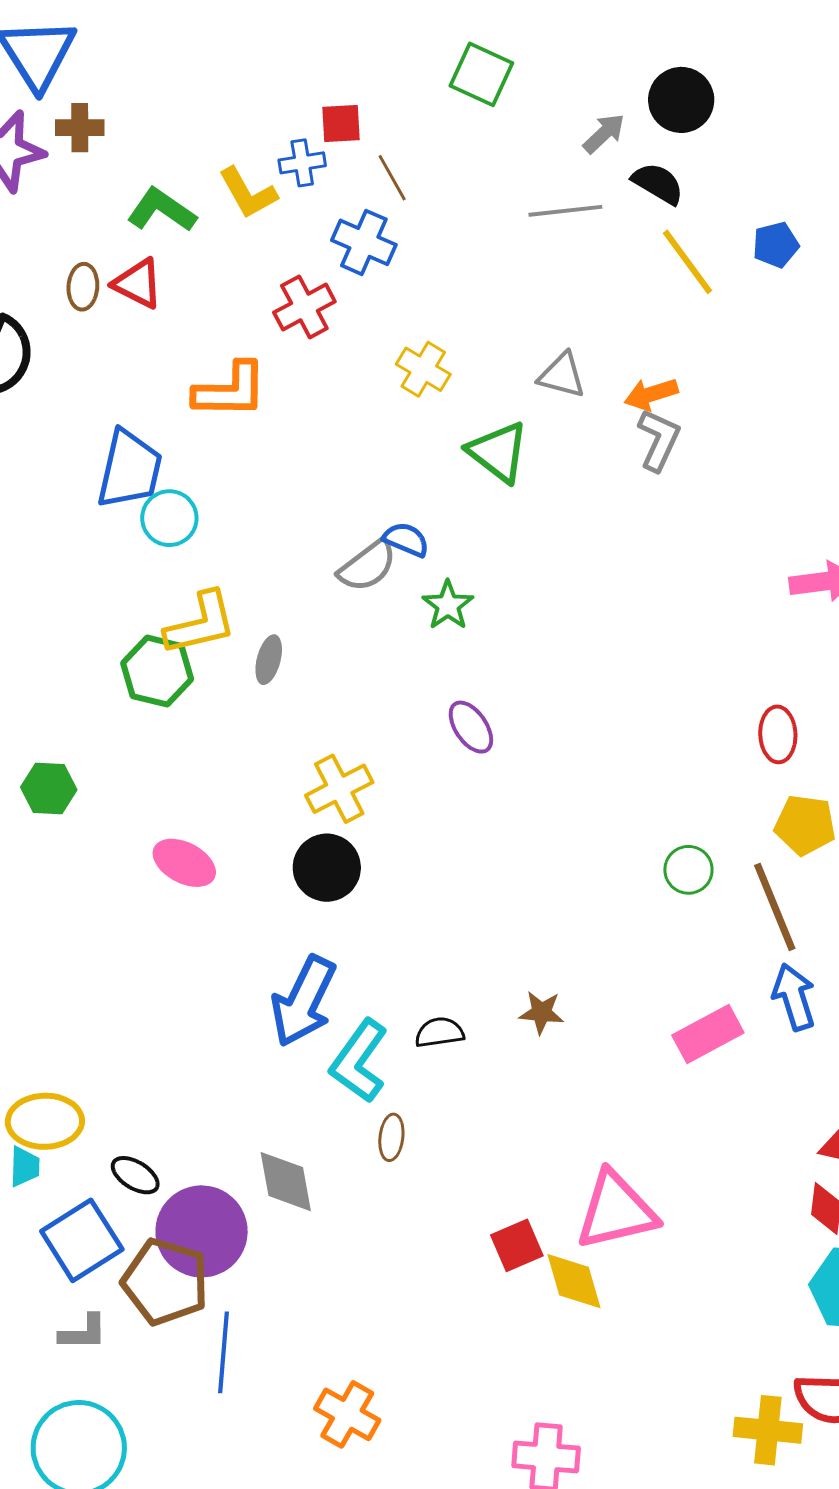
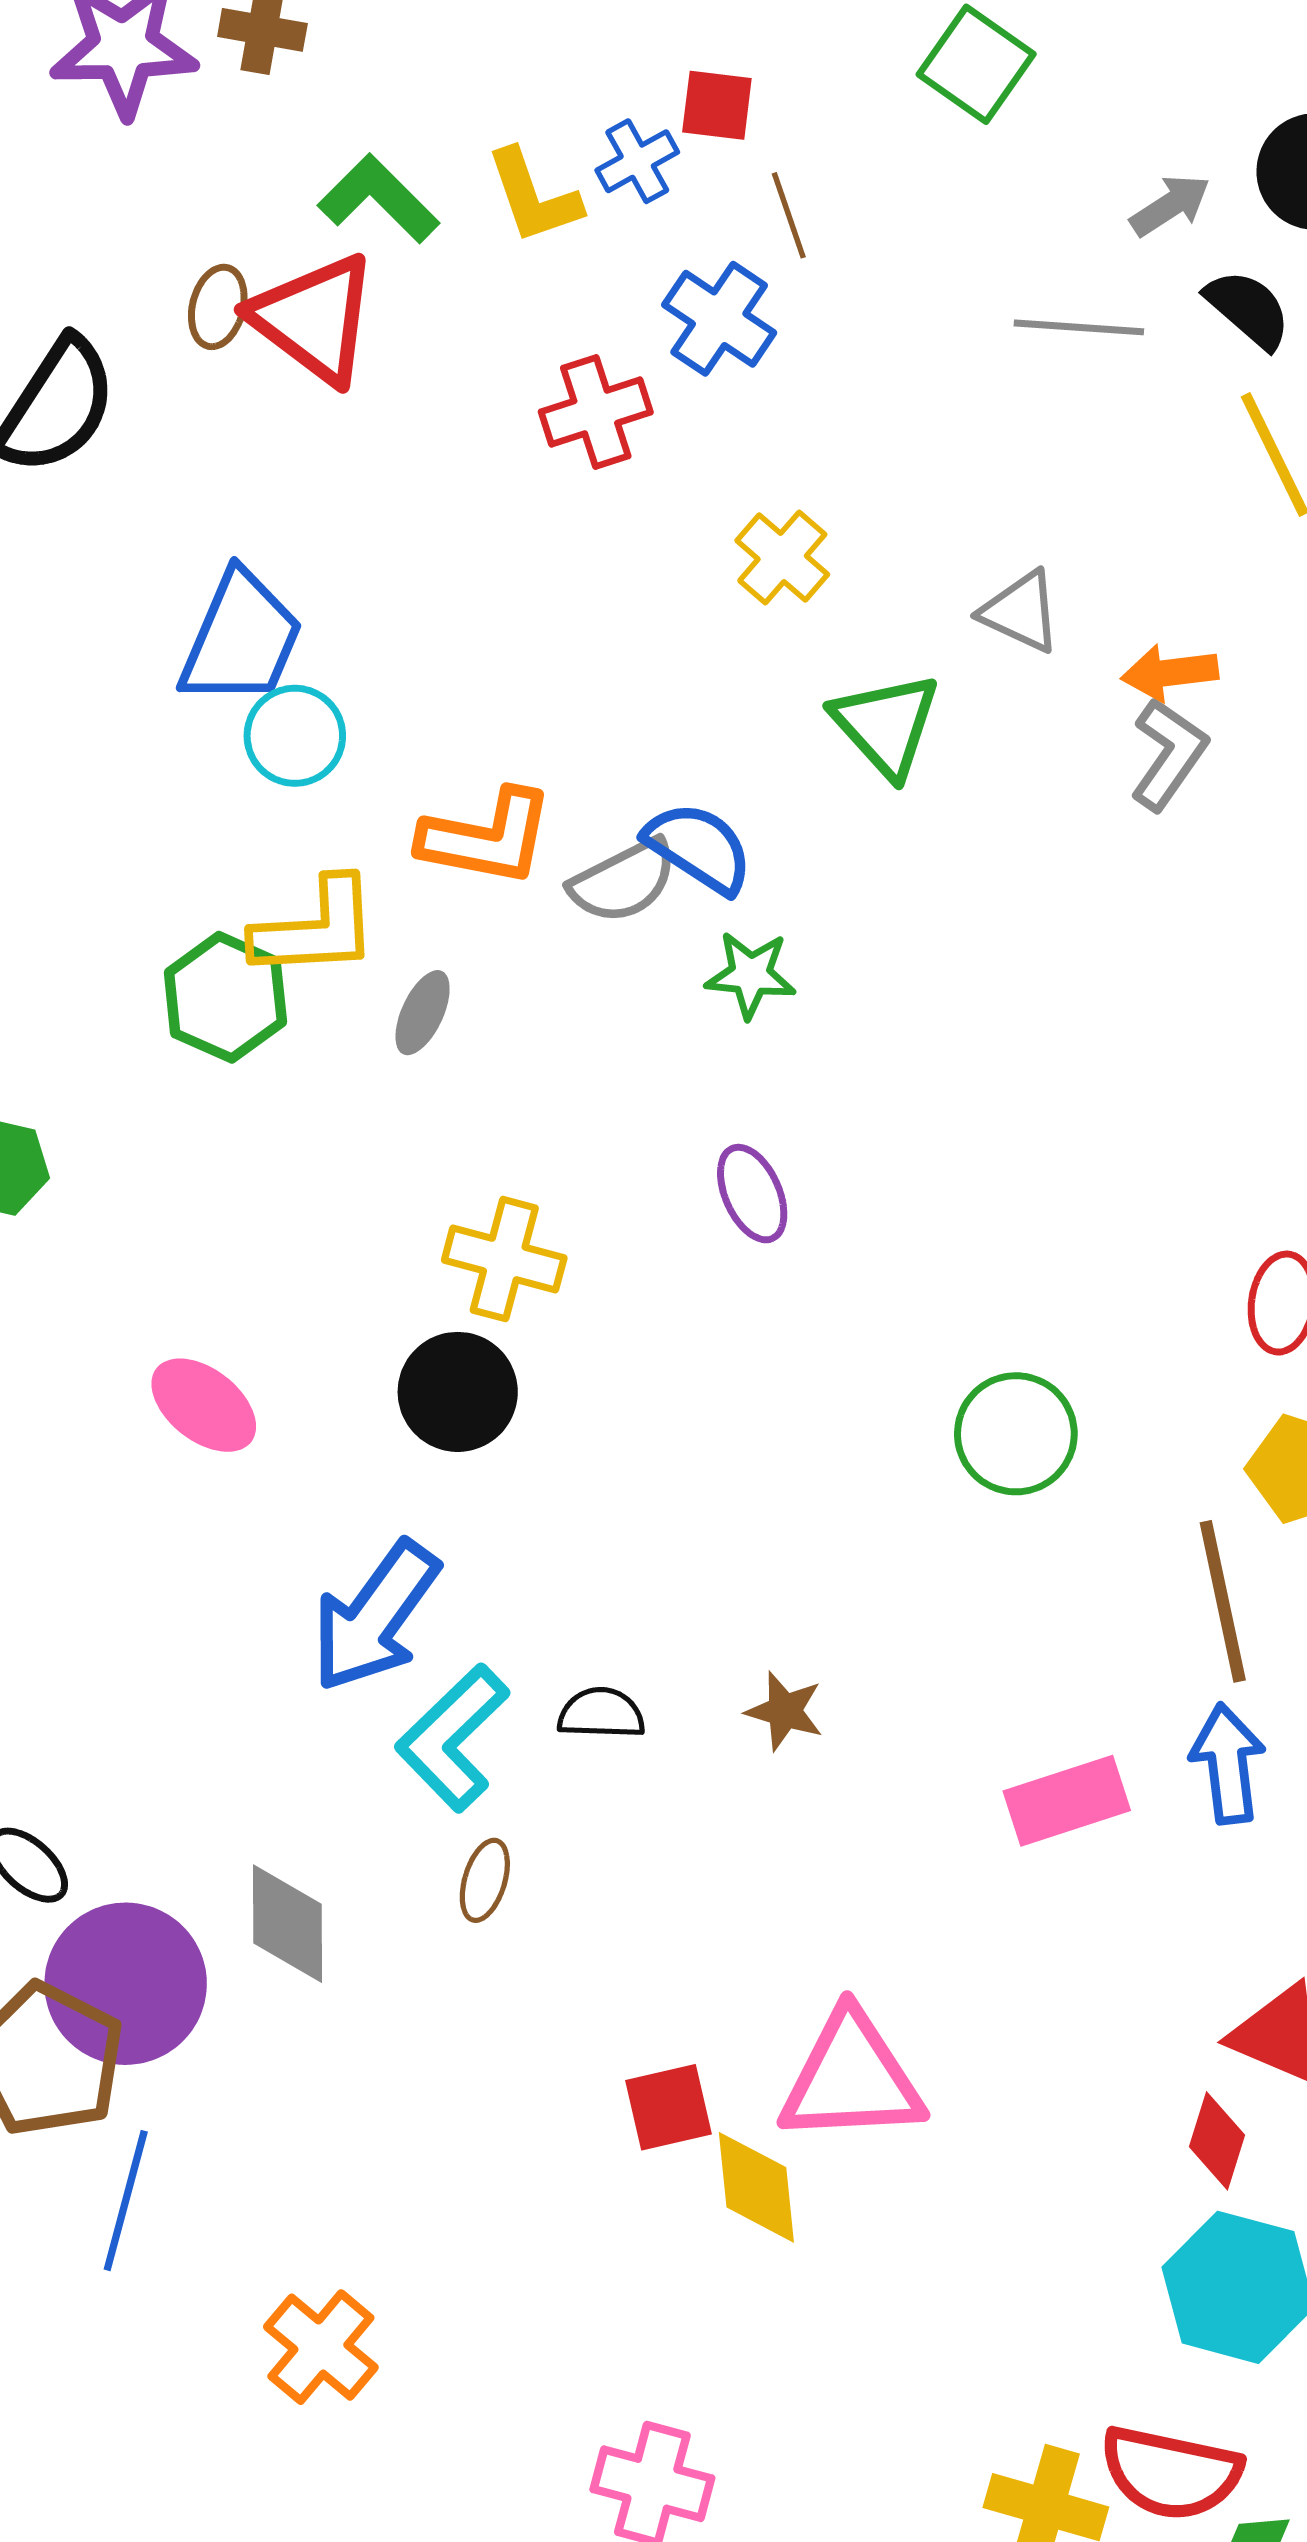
blue cross: (302, 163) -> (637, 161), turned -30
red triangle: (138, 284) -> (314, 319), size x1.5
orange L-shape: (230, 390) -> (487, 838), moved
blue semicircle: (406, 540) -> (699, 848), size x1.4
green star: (448, 605) -> (751, 975), turned 30
yellow cross: (339, 789) -> (504, 1259), turned 32
pink ellipse: (184, 863) -> (204, 1405), moved
green circle: (688, 870) -> (1016, 1434), moved, size x1.4

